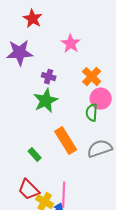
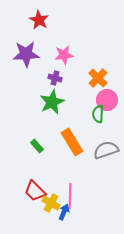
pink star: (71, 44) -> (64, 55), moved, turned 30
green rectangle: (35, 155) -> (37, 146), moved

